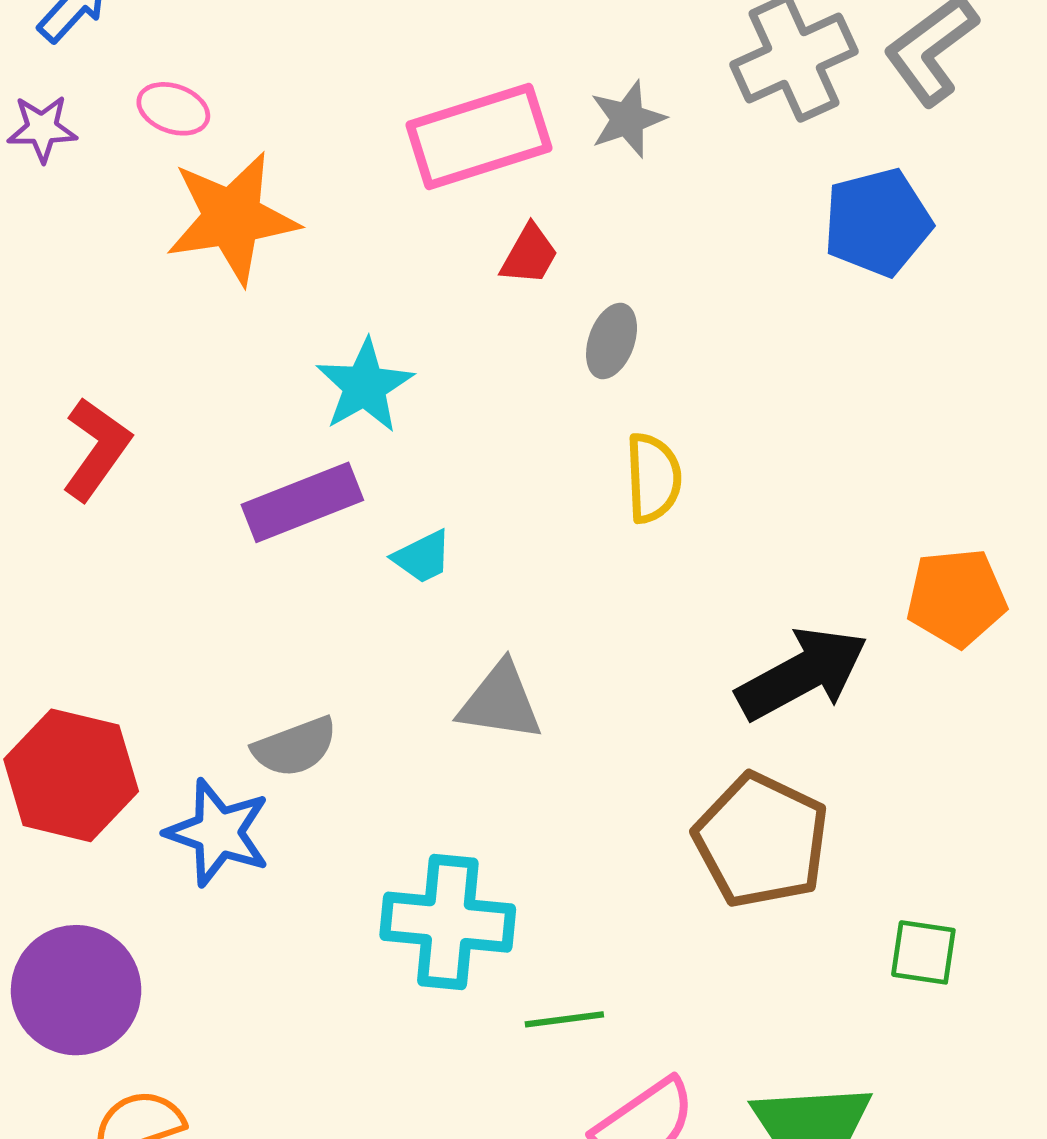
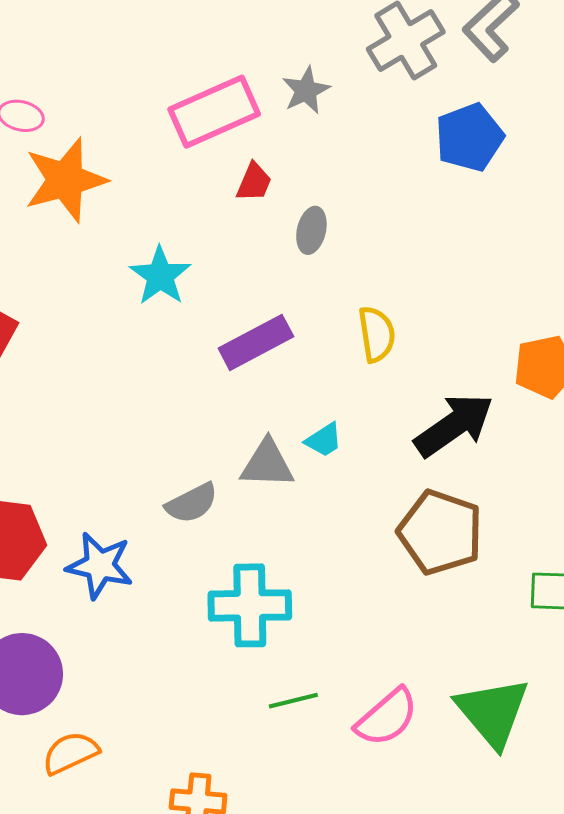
yellow semicircle: (653, 478) -> (377, 334), moved
purple rectangle: (302, 502) -> (256, 342), moved
cyan trapezoid: (422, 557) -> (324, 440), moved
gray semicircle: (295, 747) -> (192, 503), moved
green line: (564, 1019) -> (293, 701), moved

